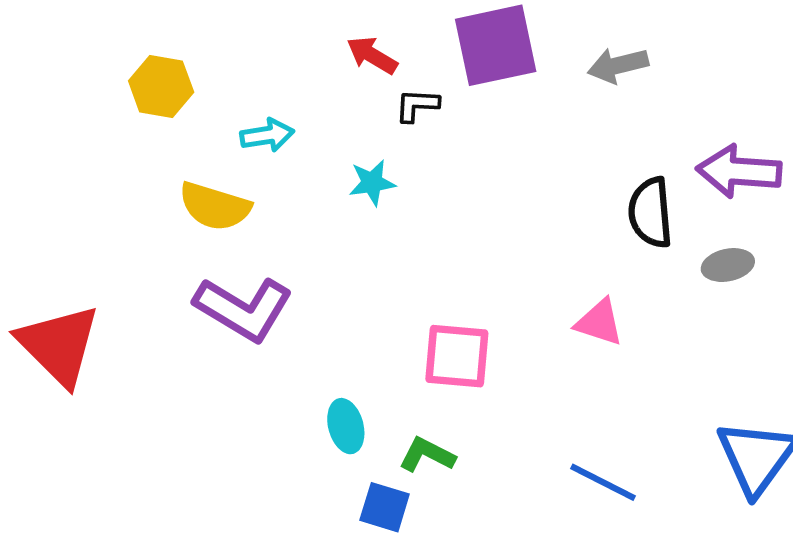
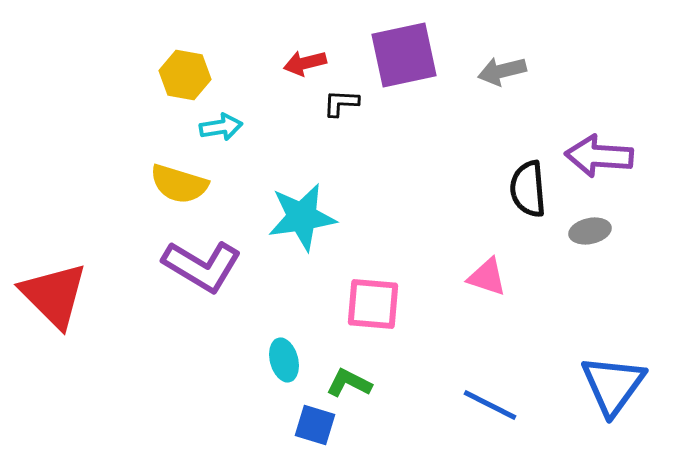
red arrow: (372, 55) -> (305, 63), turned -45
yellow hexagon: (161, 86) -> (185, 75), moved
cyan star: (372, 183) -> (302, 217), moved, size x1.8

